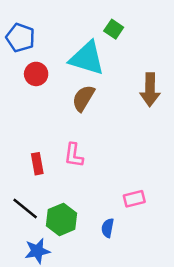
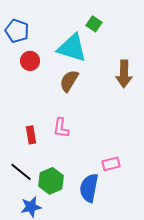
blue semicircle: (108, 228) -> (89, 188), size x1.8

